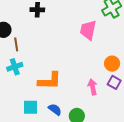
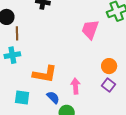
pink arrow: (93, 87) -> (75, 86), moved
blue semicircle: (55, 109) -> (53, 97), moved

